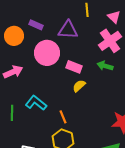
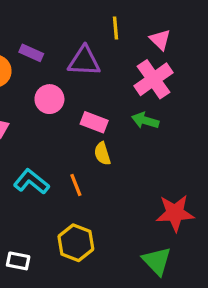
pink circle: (47, 53) -> (49, 99), size x0.7
yellow semicircle: (79, 86) -> (102, 154), turned -64
orange line: (63, 117) -> (76, 185), moved

